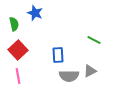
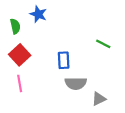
gray triangle: (90, 71) -> (99, 99), moved

